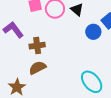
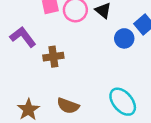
brown semicircle: (37, 68) -> (68, 106), moved, turned -132

